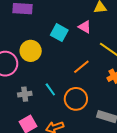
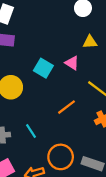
orange circle: (76, 99) -> (61, 157), moved

